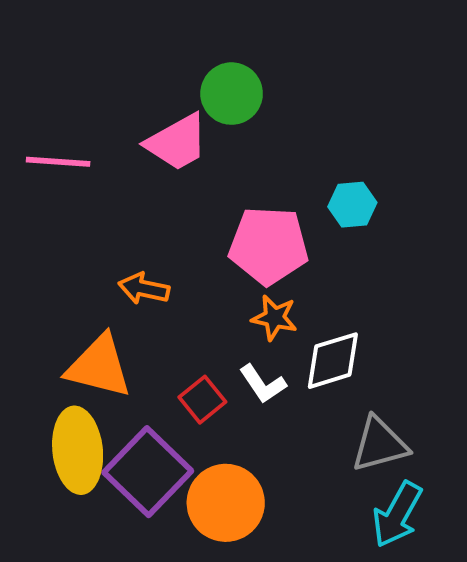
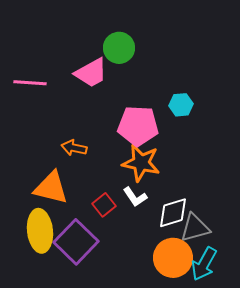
orange star: (274, 318) -> (141, 163), size x1.6
white diamond: (333, 361) -> (173, 213), moved
orange circle: (226, 503) -> (173, 258), moved

